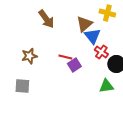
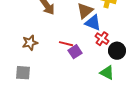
blue triangle: (92, 36) -> (93, 23), turned -30
green triangle: (106, 86) -> (107, 73), turned 35

